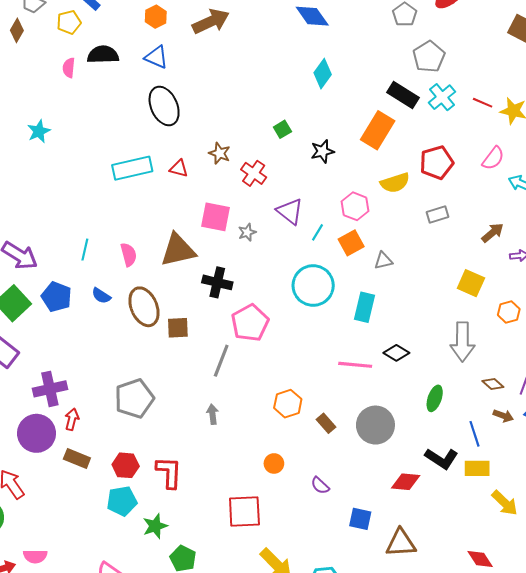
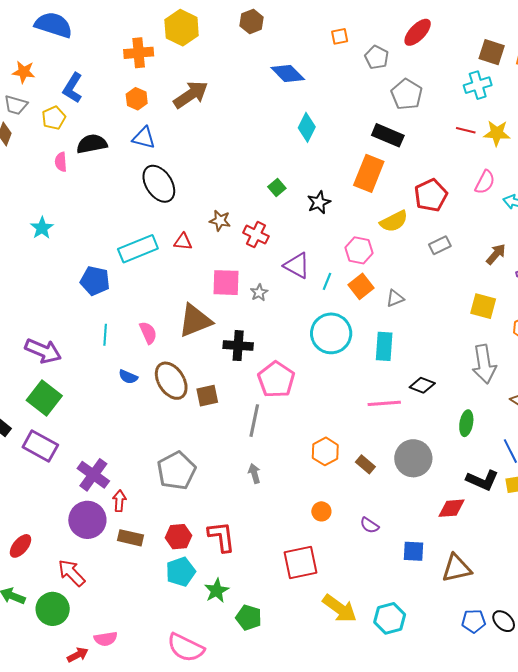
cyan cross: (442, 97) -> (478, 85), moved, turned 32
blue pentagon: (57, 297) -> (95, 281), moved
purple cross: (50, 389) -> (93, 475), turned -32

